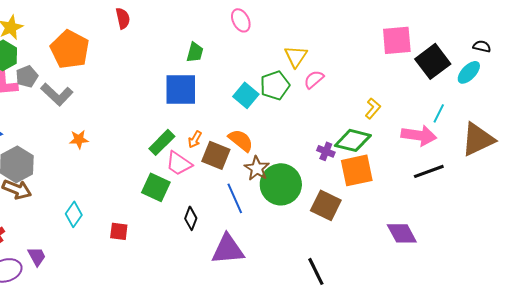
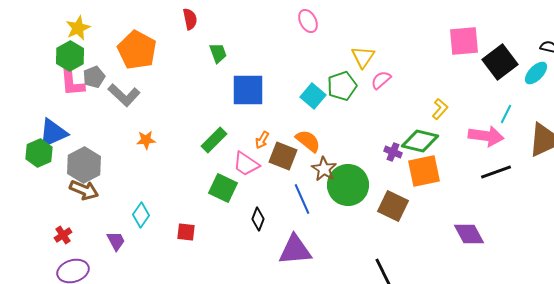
green trapezoid: (195, 52) -> (218, 53), moved, turned -35
green rectangle: (162, 142) -> (214, 140), moved
purple trapezoid: (37, 256) -> (116, 241), moved

